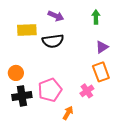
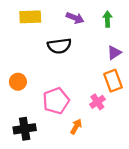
purple arrow: (56, 16) -> (75, 18), moved
yellow rectangle: (27, 30) -> (30, 17), moved
black cross: (22, 96) -> (25, 129), moved

